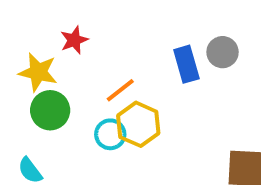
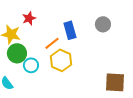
blue rectangle: (186, 64) -> (70, 30), moved
cyan circle: (110, 134) -> (31, 65), moved

